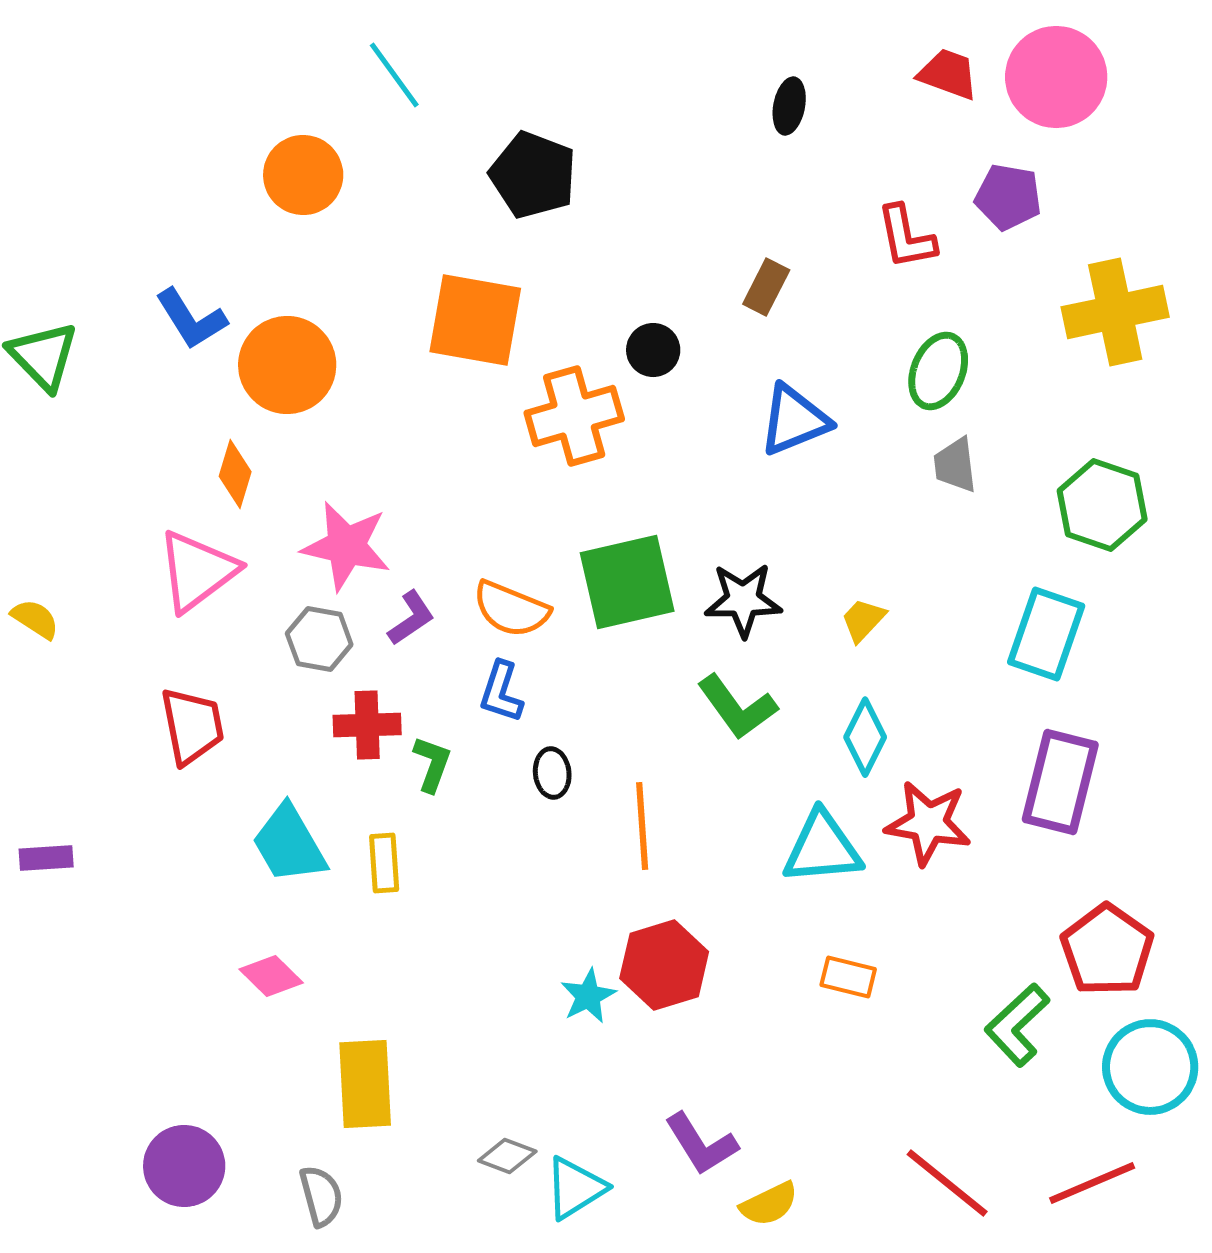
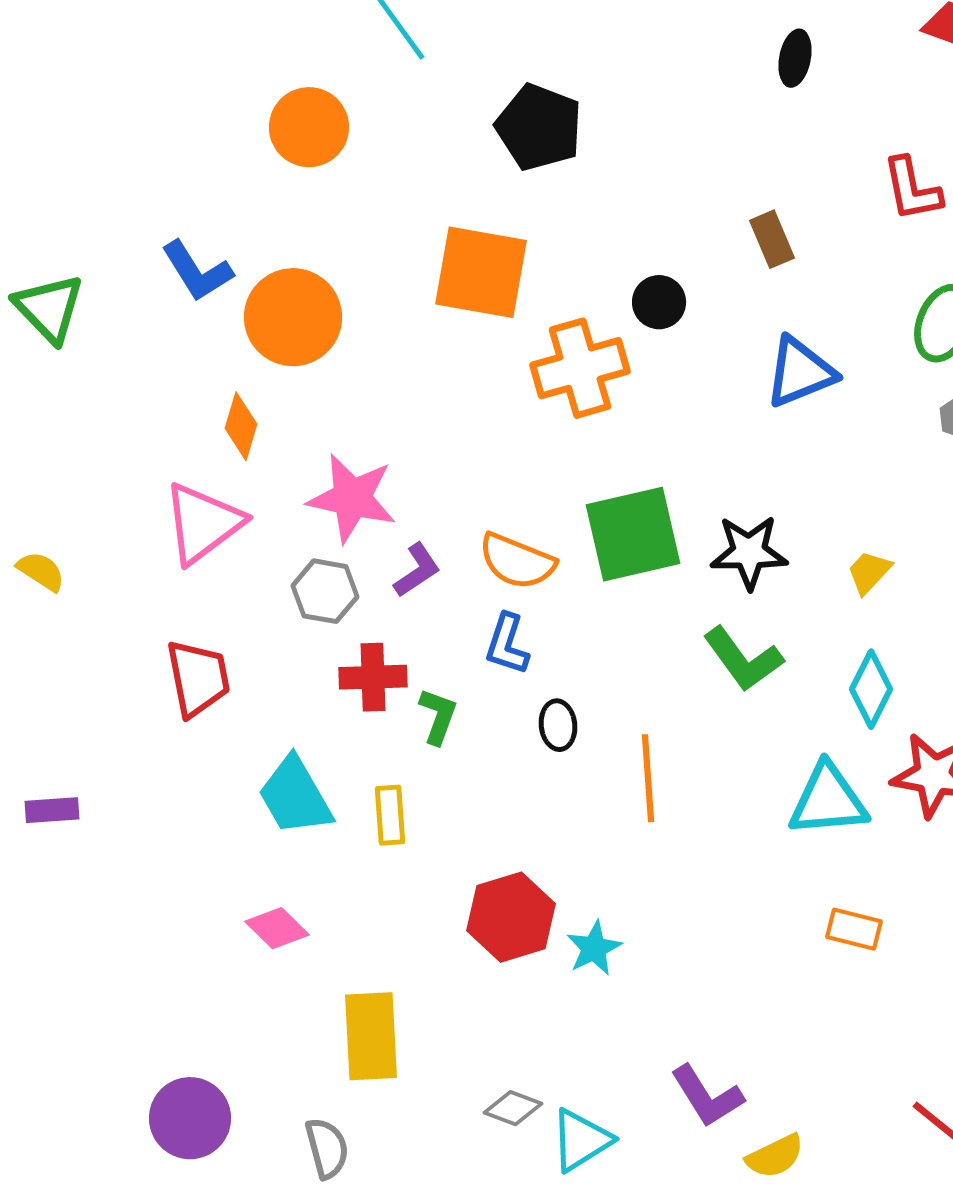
brown rectangle: (766, 287) -> (772, 239), turned -50
red hexagon: (664, 965) -> (511, 917), moved

